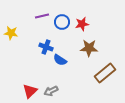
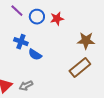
purple line: (42, 16) -> (17, 11), turned 56
brown star: (89, 48) -> (86, 41), moved

